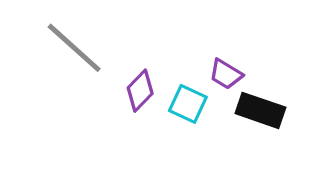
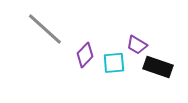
cyan square: (188, 104) -> (114, 63), turned -30

